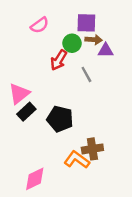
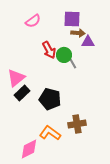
green circle: (72, 43) -> (64, 55), moved
red arrow: (59, 60) -> (49, 50), turned -60
orange L-shape: (77, 160) -> (50, 133), moved

